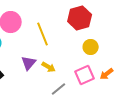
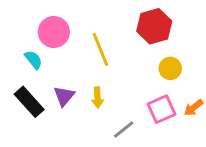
purple triangle: (29, 63) -> (64, 96), moved
yellow arrow: (49, 67) -> (97, 97), moved, turned 56

